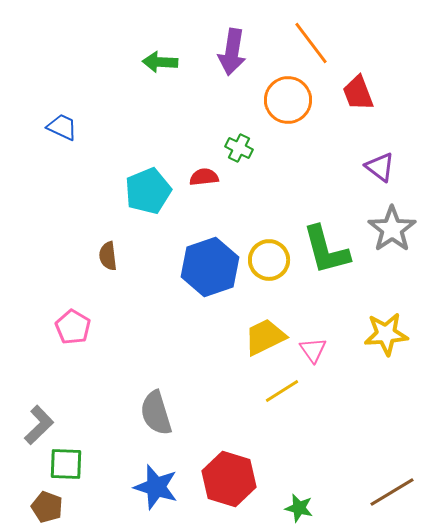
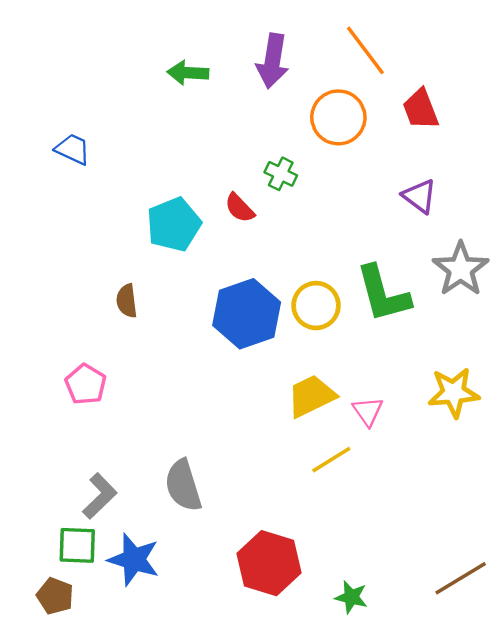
purple triangle: (380, 167) -> (419, 196), moved
red semicircle: (204, 177) -> (240, 208), turned -128
gray L-shape: (39, 425) -> (100, 496), moved
blue star: (156, 487) -> (134, 560), moved

